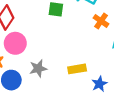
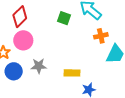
orange cross: (101, 21) -> (101, 36), turned 32

